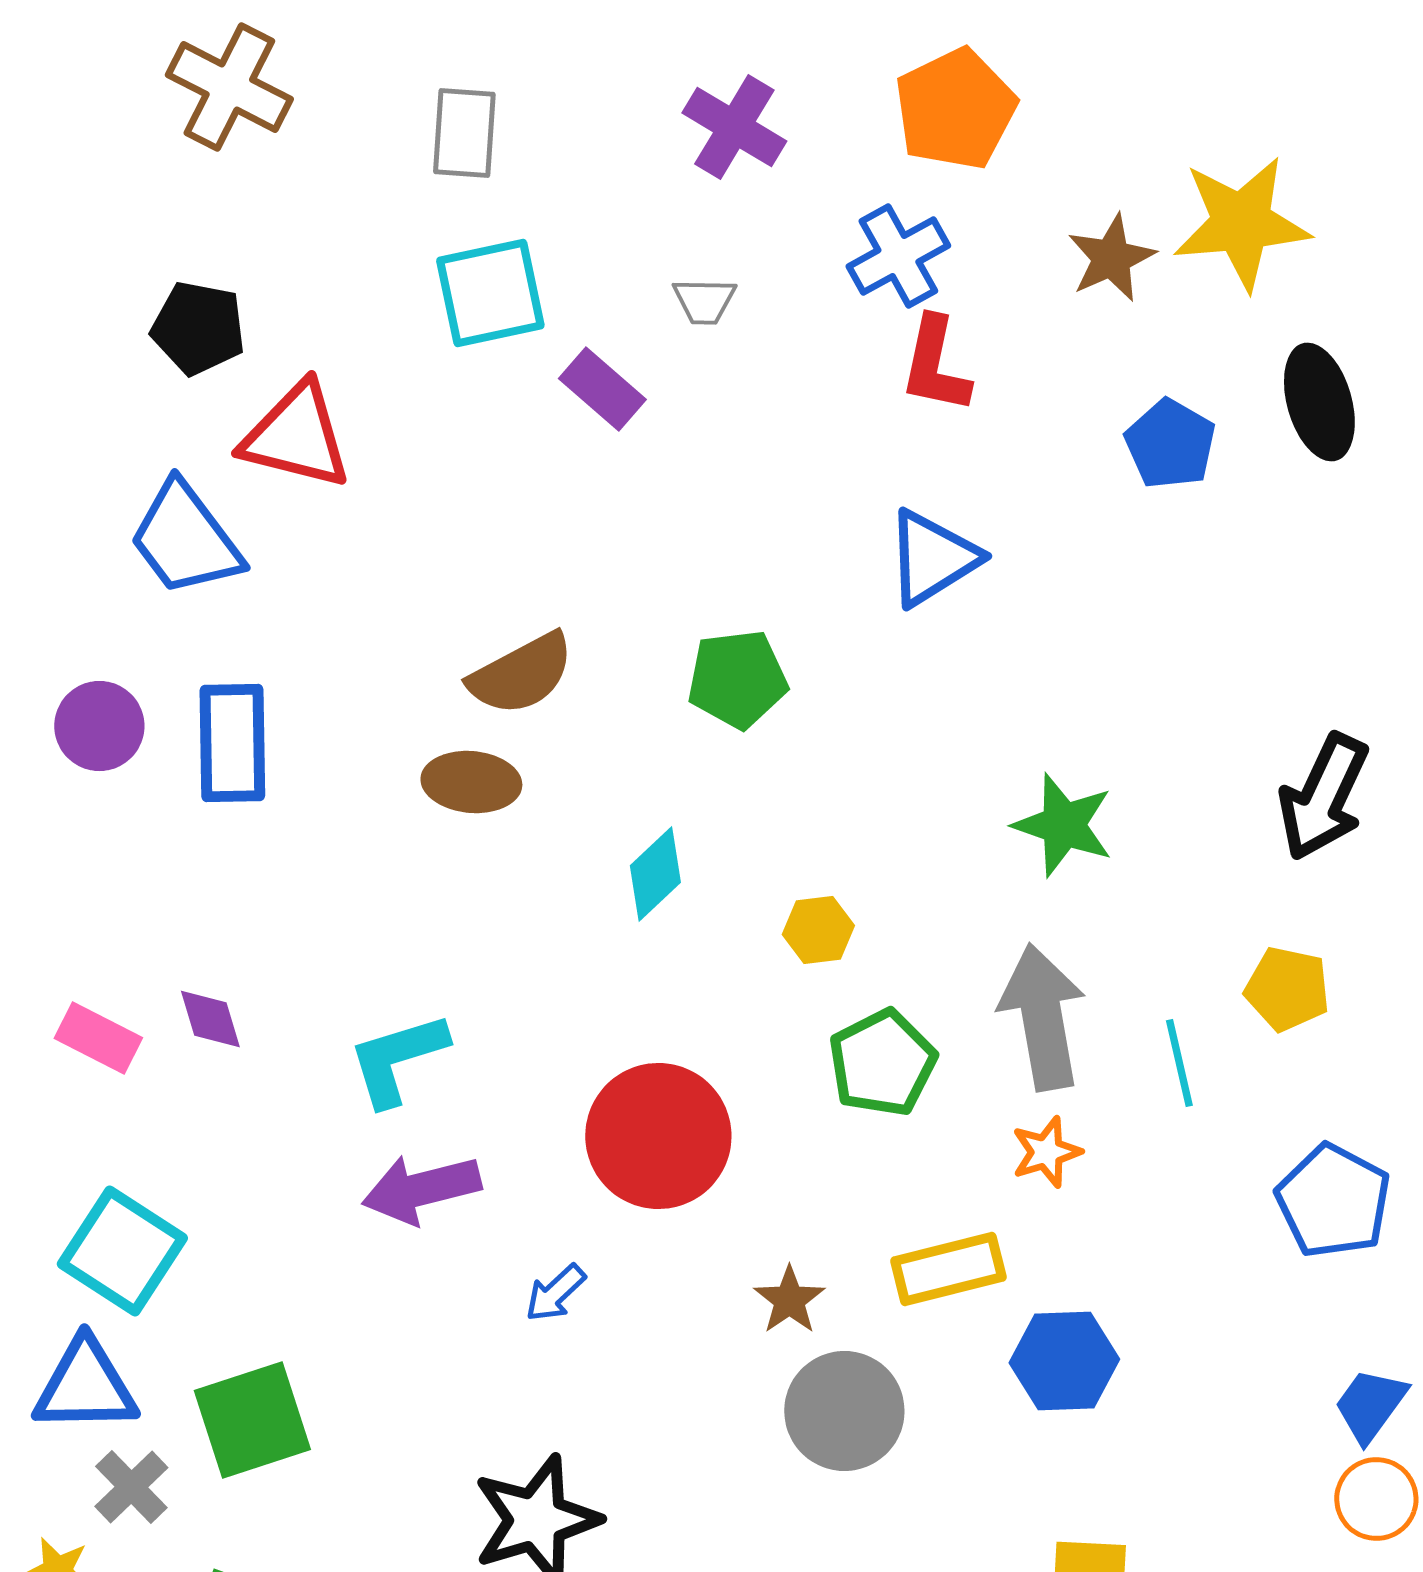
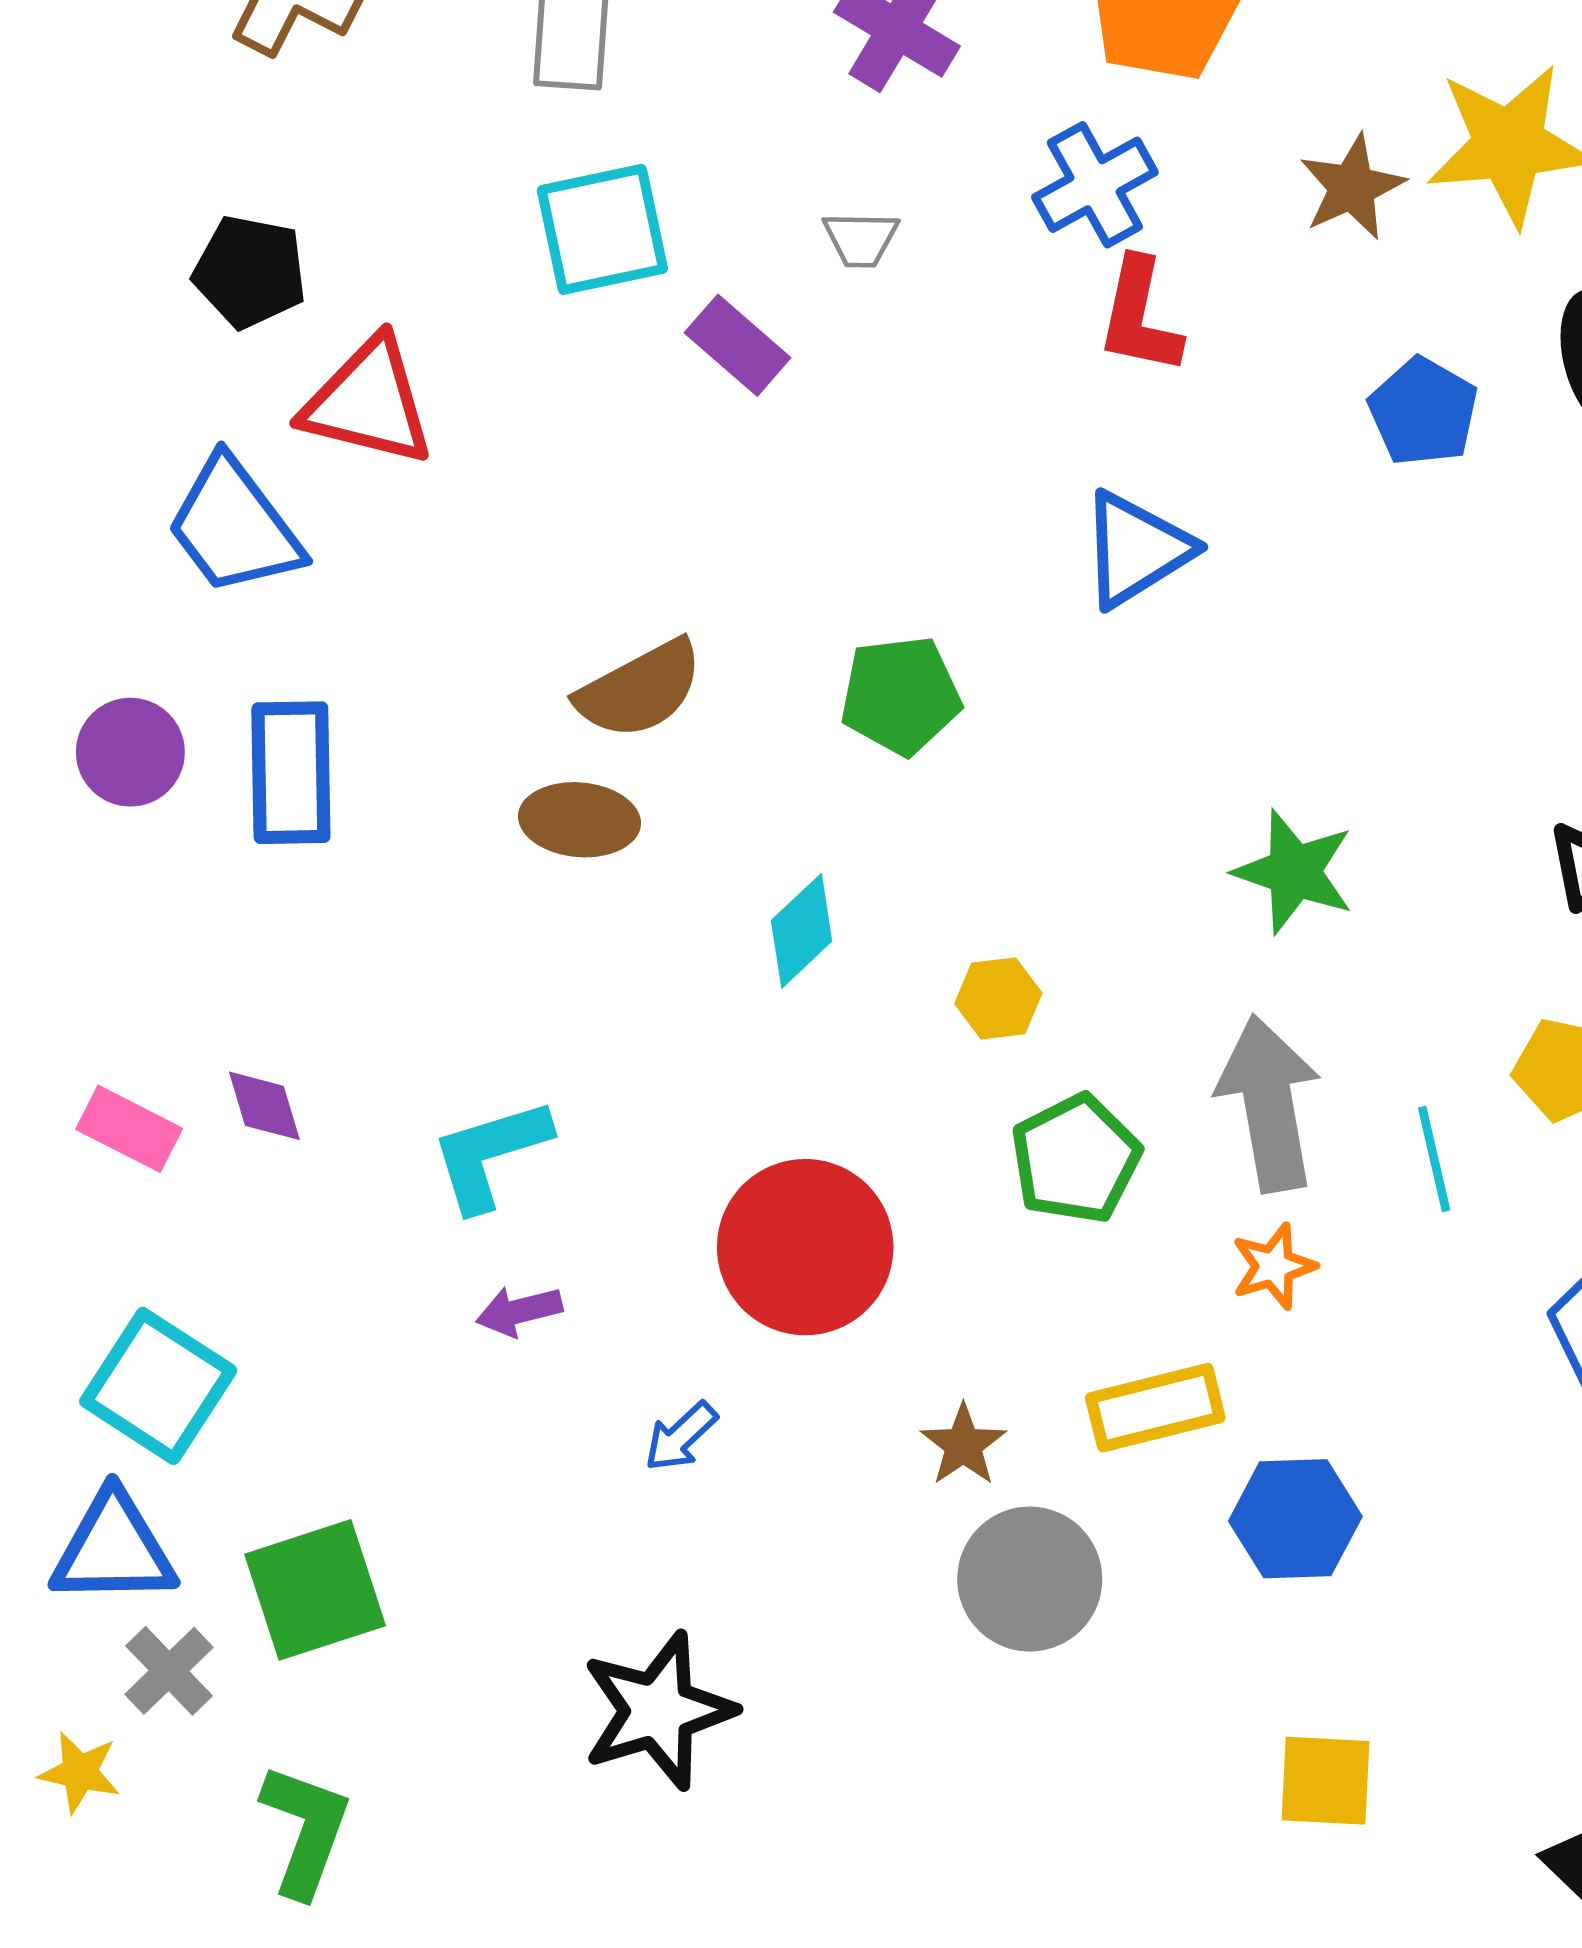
purple arrow: (421, 1189) -> (519, 1311), size x0.6

